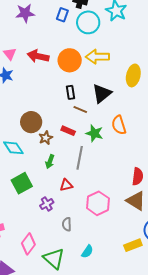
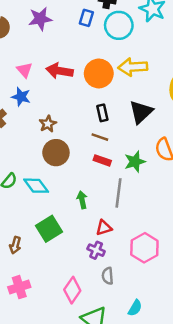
brown line: (80, 110) -> (100, 137), moved
green star: (94, 133) -> (135, 162), turned -30
brown star: (46, 138) -> (48, 124), moved
green arrow: (50, 162) -> (82, 200), turned 152
purple cross: (47, 204) -> (96, 250), moved, turned -32
pink diamond: (28, 244) -> (72, 290), moved

